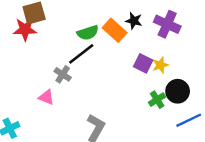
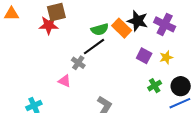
black star: (134, 21) -> (138, 21), size x1.5
yellow star: (160, 65) -> (166, 57), moved
black circle: (178, 91) -> (181, 86), moved

